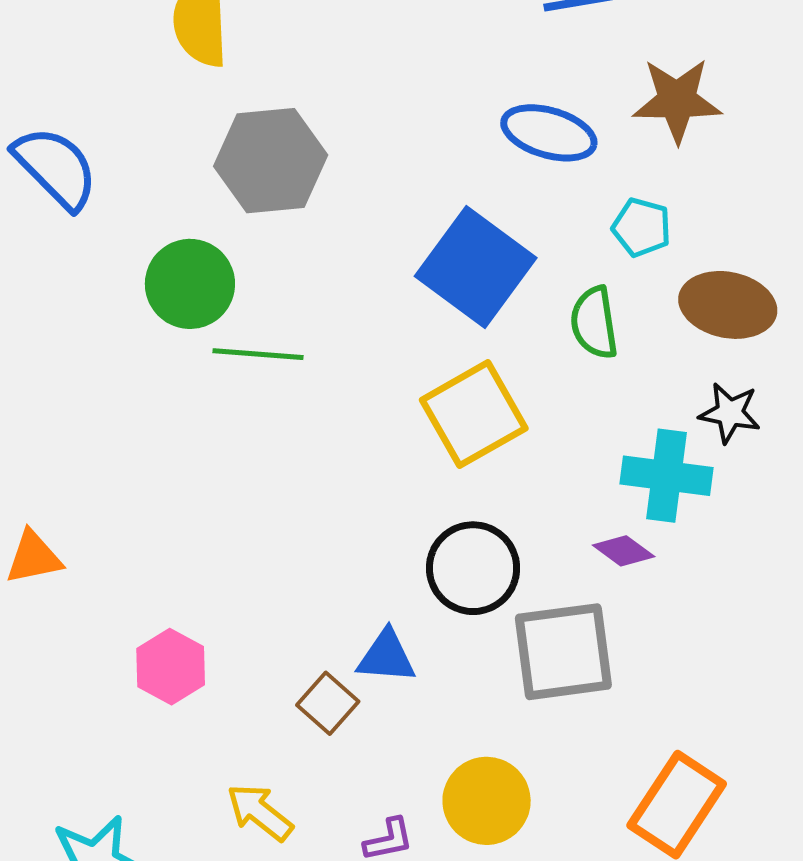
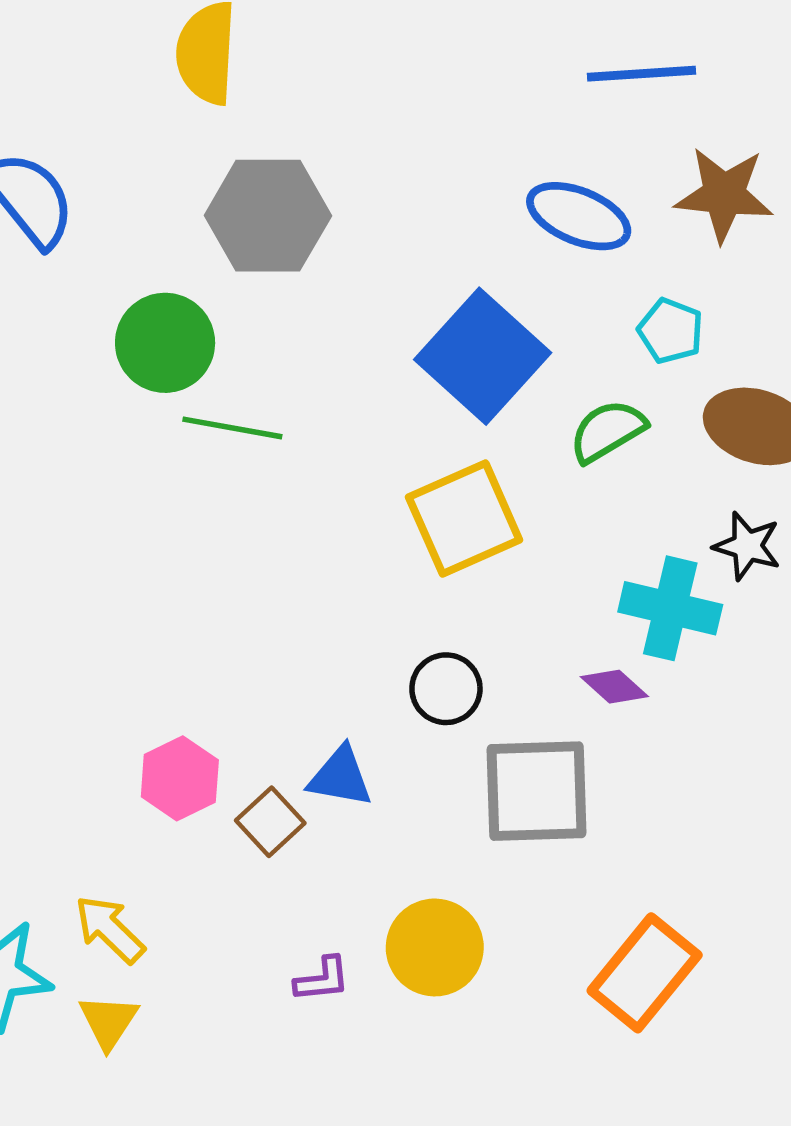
green semicircle: (594, 323) -> (607, 431), turned 62
black circle: (473, 568) -> (446, 689), size x0.7
pink hexagon: (171, 667) -> (180, 778), moved
yellow arrow: (260, 812) -> (110, 929), moved

